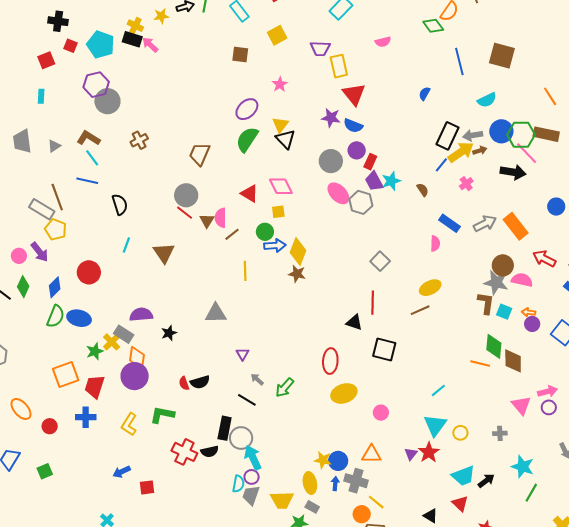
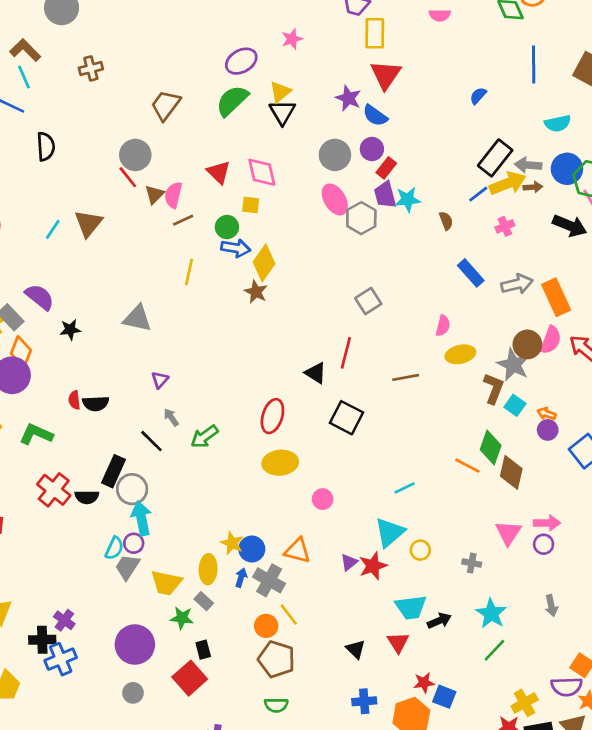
pink semicircle: (435, 244) -> (443, 326), moved
cyan line: (126, 245) -> (53, 229), moved
pink semicircle: (522, 280) -> (551, 340), moved, turned 85
yellow ellipse: (430, 288) -> (460, 354), moved
purple semicircle: (141, 315) -> (40, 297), turned 30

